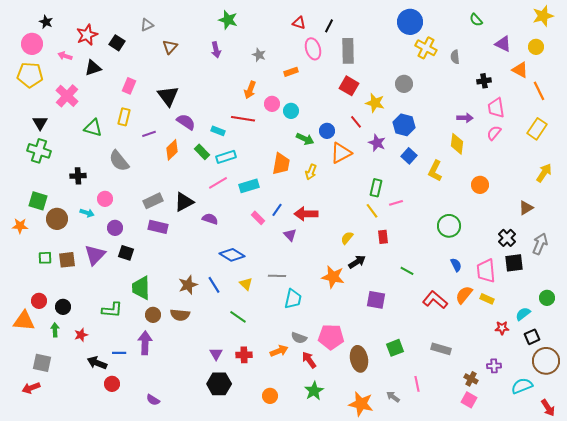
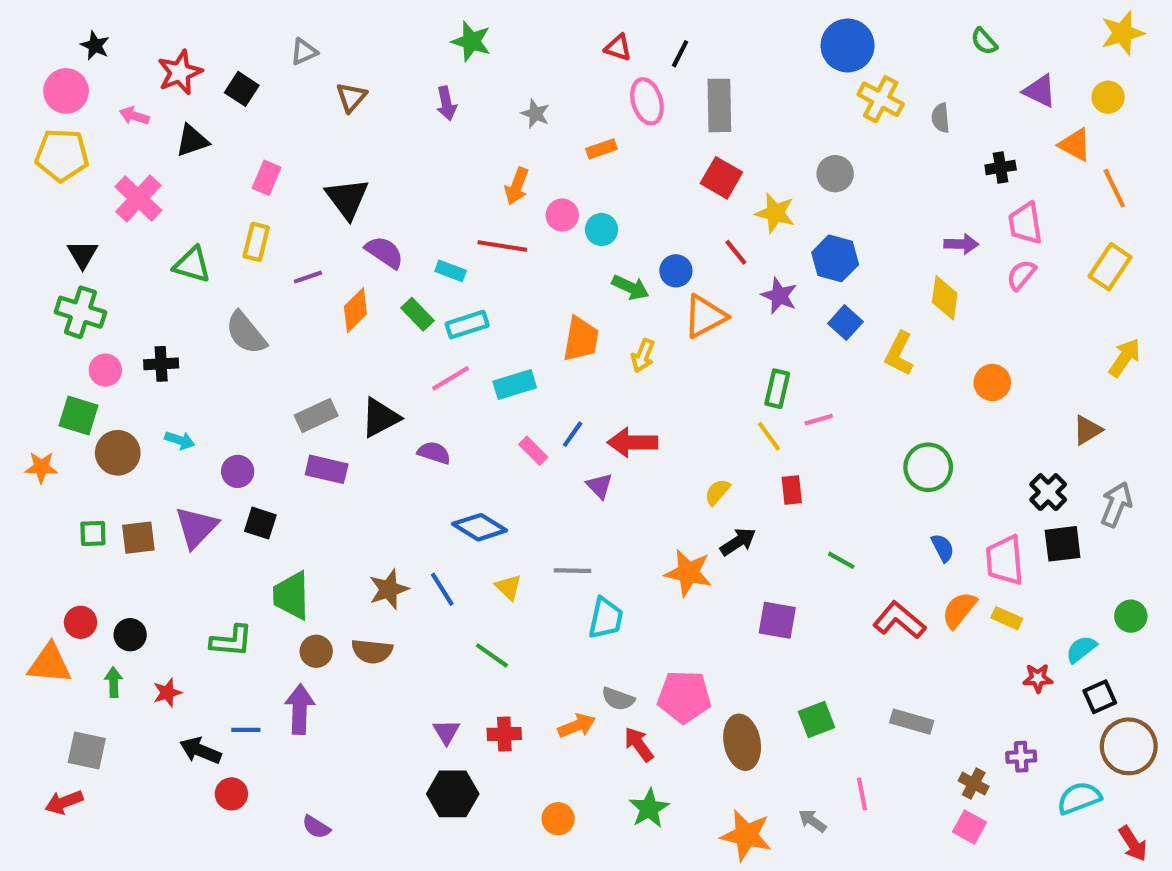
pink circle: (105, 199) -> (105, 370), moved

